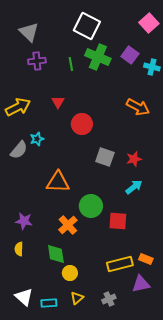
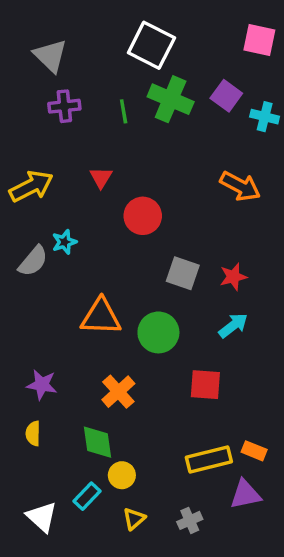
pink square: (149, 23) -> (259, 40), turned -36
green circle: (91, 206) -> (158, 332), moved
cyan rectangle: (49, 303) -> (87, 496), moved, turned -42

